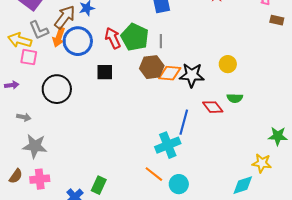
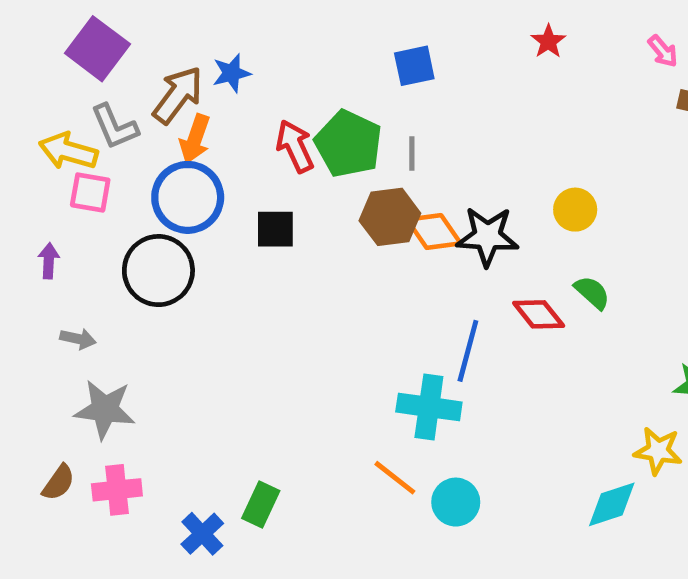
orange arrow: (59, 37) -> (195, 139), moved
blue circle: (78, 41) -> (188, 197), moved
orange diamond: (170, 73) -> (434, 232), turned 50
purple arrow: (12, 85) -> (49, 261), turned -80
green semicircle: (235, 98) -> (592, 292), turned -140
cyan cross: (168, 145) -> (429, 407), turned 30

